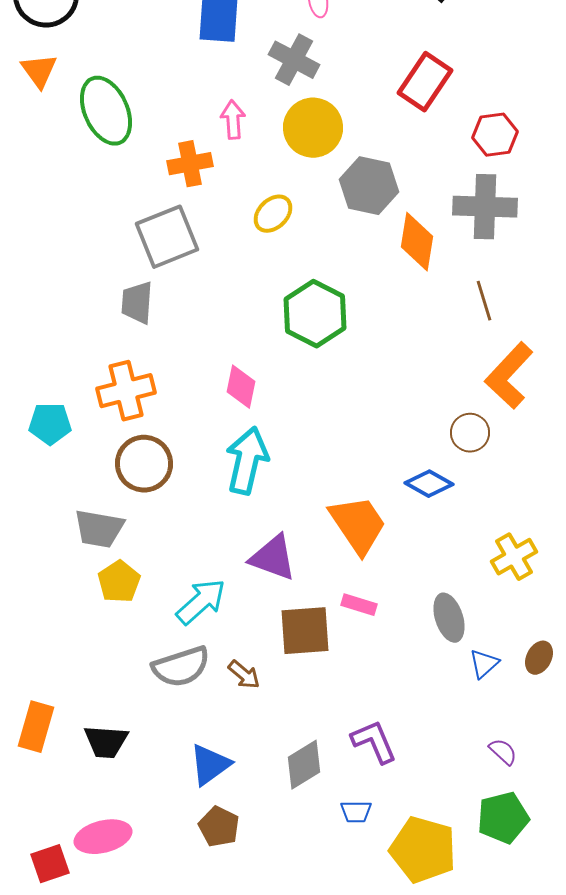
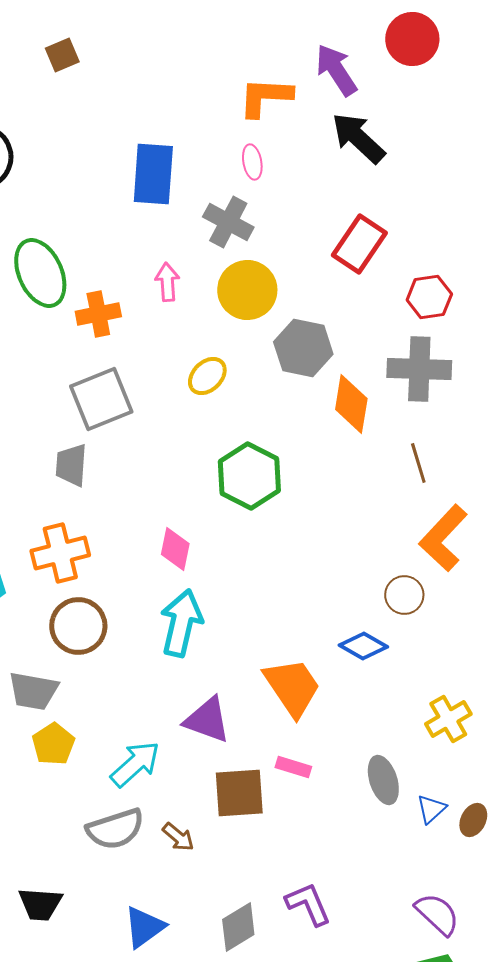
orange cross: (190, 164) -> (98, 314), moved
blue triangle: (484, 664) -> (431, 809), moved
purple semicircle: (503, 752) -> (437, 914), size x1.6

